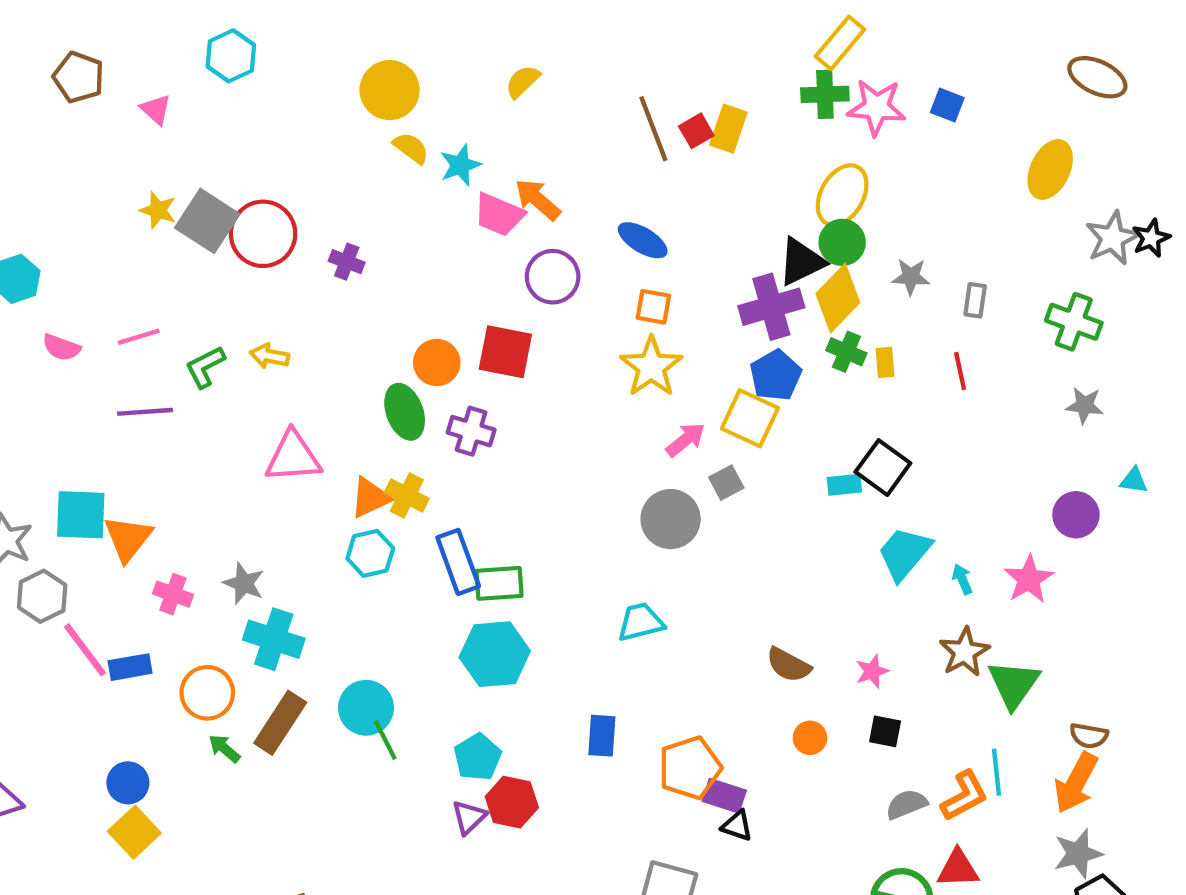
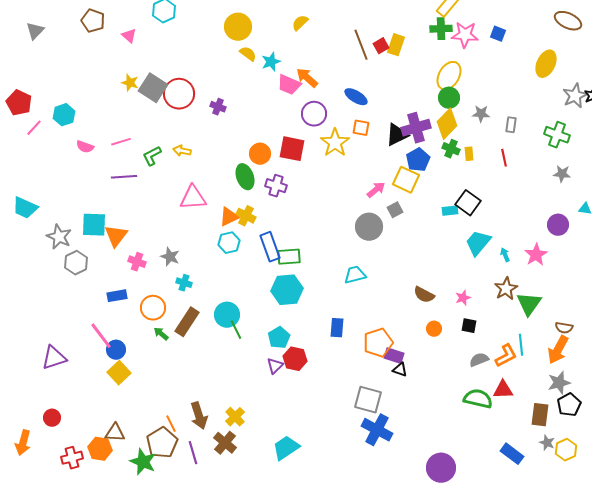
black triangle: (801, 262) -> (397, 135), moved
yellow star: (651, 367) -> (335, 143), moved
cyan cross: (274, 639) -> (184, 283), size x0.6
pink line: (85, 650) -> (101, 336), moved

